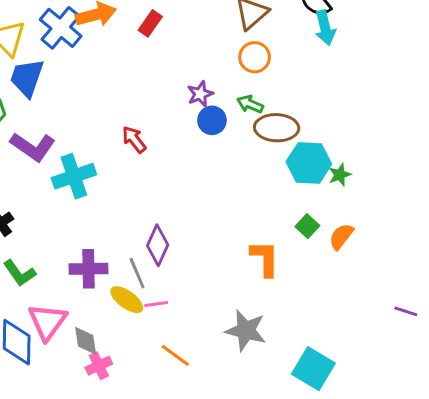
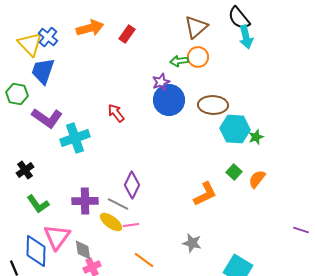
blue cross: (61, 28) -> (48, 37), moved, size x0.7
green arrow: (250, 104) -> (179, 61), moved, turned -30
blue circle: (212, 120) -> (169, 100), size x1.6
orange L-shape: (265, 258) -> (205, 194), turned 64
gray line: (137, 273) -> (118, 204), turned -40
gray star: (246, 330) -> (192, 243), size x0.7

